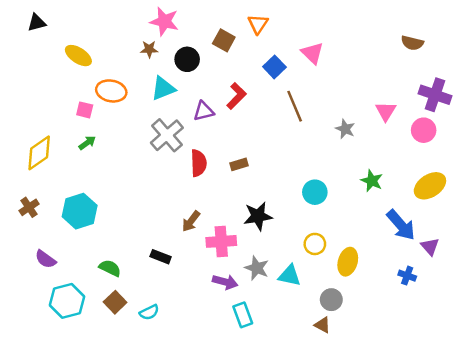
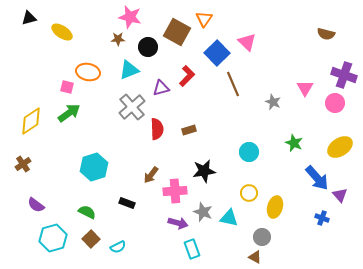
brown square: (224, 40) -> (177, 32), size x1.5
yellow ellipse: (78, 56) -> (62, 32), moved
blue square: (274, 67) -> (217, 53), size x1.4
green arrow: (87, 143) -> (69, 113), size x1.6
cyan hexagon: (80, 211) -> (94, 167), moved

